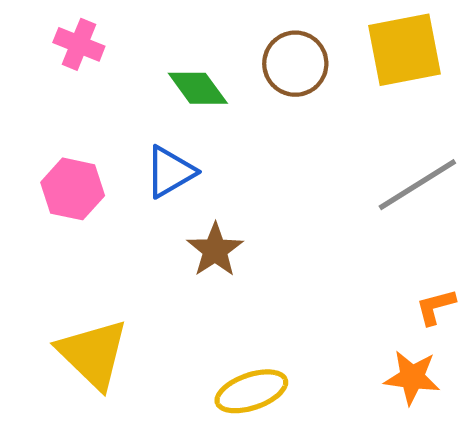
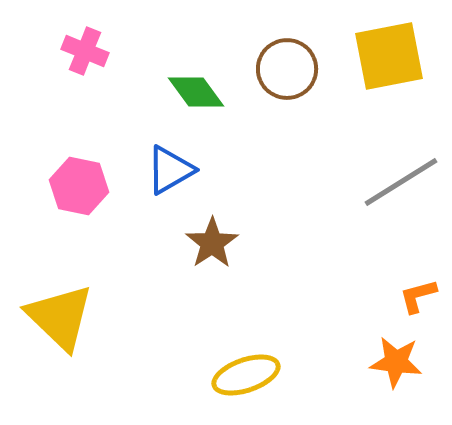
yellow triangle: (93, 354) -> (60, 317), moved

